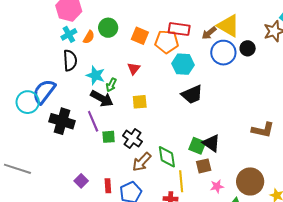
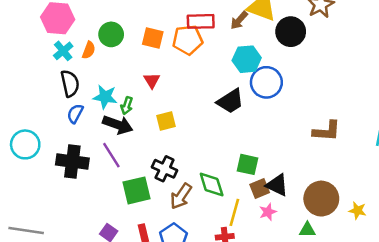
black circle: (248, 48) -> (291, 32), size x1.5
blue circle: (223, 53) -> (266, 82), moved
cyan hexagon: (183, 64) -> (247, 59), moved
blue semicircle: (44, 92) -> (75, 114), moved, size x0.6
green square: (109, 137) -> (137, 190), moved, size x1.6
black triangle: (211, 143) -> (277, 185), moved
yellow line: (181, 181) -> (234, 212), turned 30
pink star: (217, 186) -> (268, 212), moved

